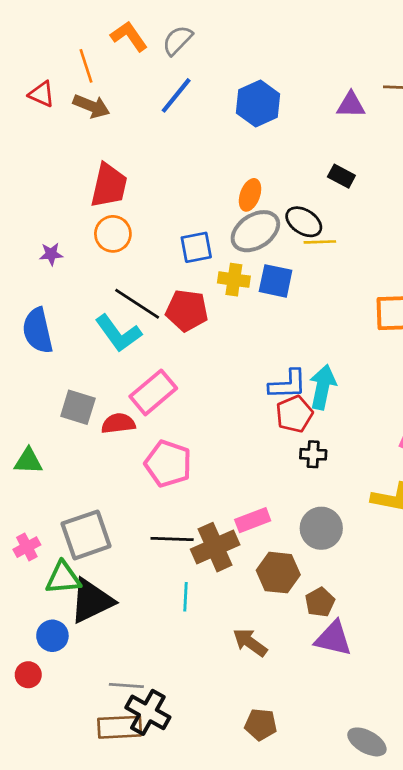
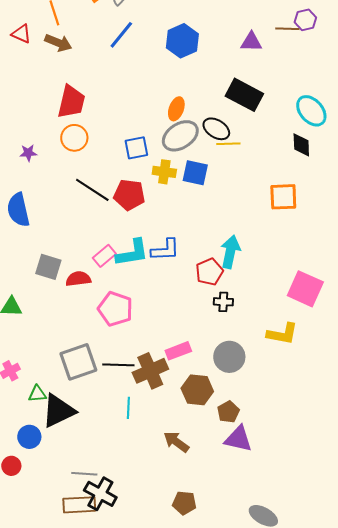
black rectangle: (341, 176) -> (244, 95), size x1.8
cyan L-shape: (118, 333) -> (132, 253), moved, turned -63
blue L-shape: (288, 384) -> (165, 250), moved
pink rectangle: (153, 392) -> (104, 256), size x0.7
gray square: (86, 535) -> (78, 362), moved
green triangle: (63, 578) -> (37, 394), size x0.7

